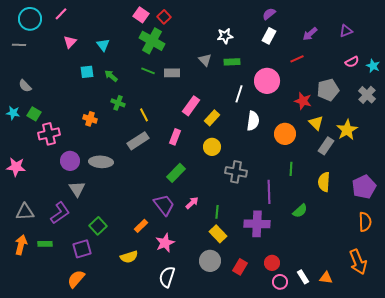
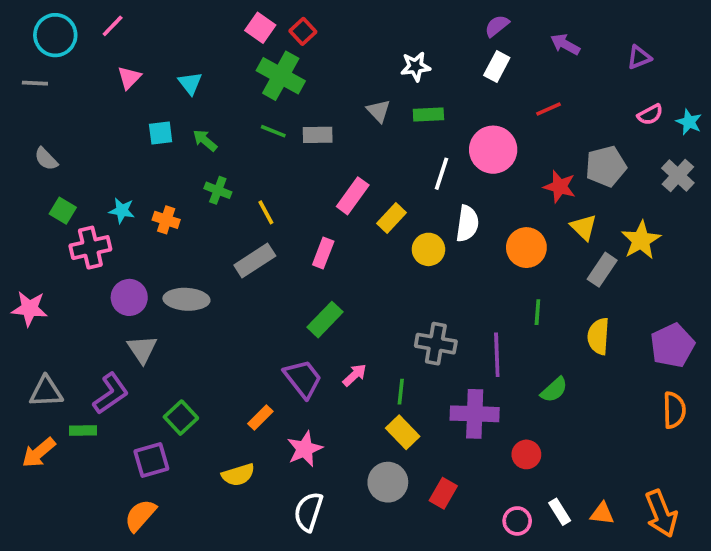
purple arrow: (310, 34) -> (565, 44), moved, turned 70
cyan star: (13, 113) -> (122, 211), moved
yellow circle: (212, 147) -> (428, 249), moved
gray cross: (236, 172) -> (436, 344), moved
green rectangle: (45, 244) -> (83, 430), moved
orange arrow: (21, 245) -> (39, 453), turned -144
orange arrow: (358, 262) -> (661, 514), moved
red circle: (272, 263) -> (526, 454), moved

